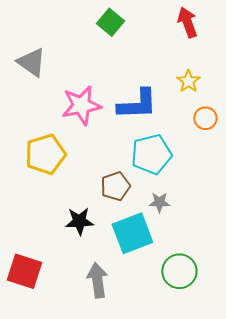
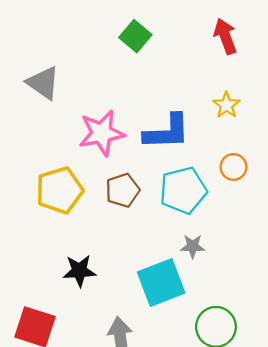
orange circle: (205, 118) -> (233, 167), moved
brown pentagon: (115, 186) -> (123, 190), moved
black star: (79, 221) -> (79, 271), moved

